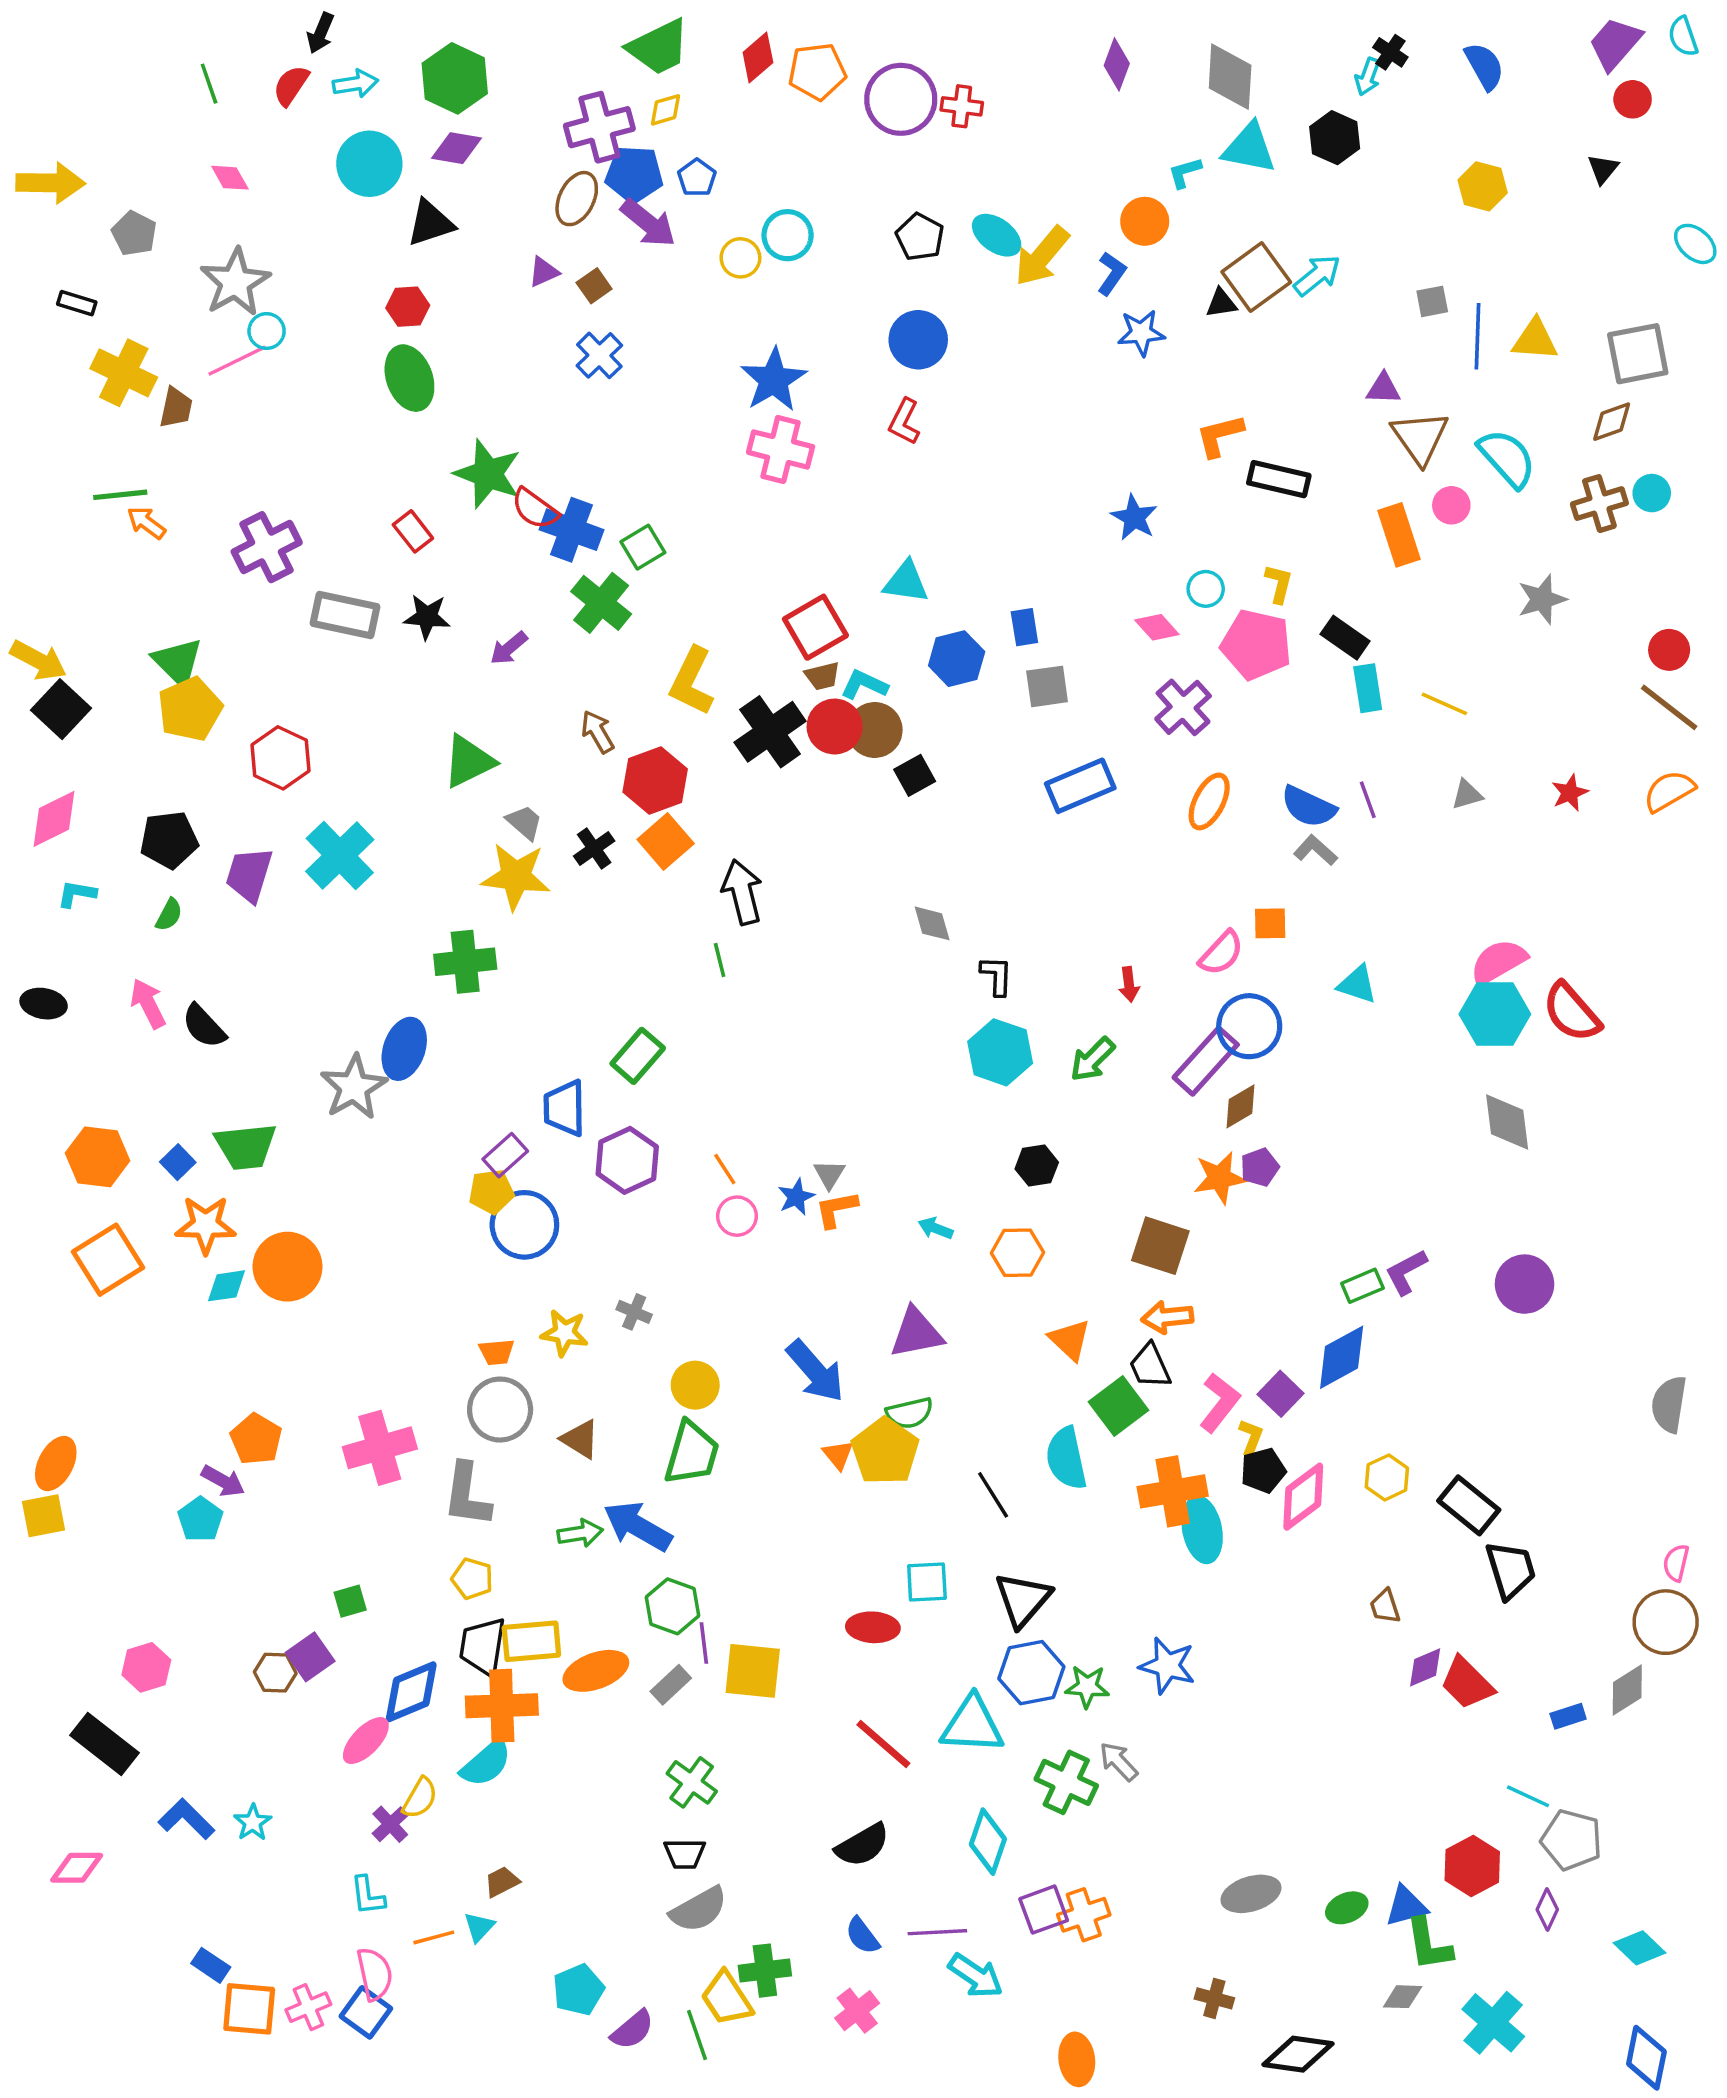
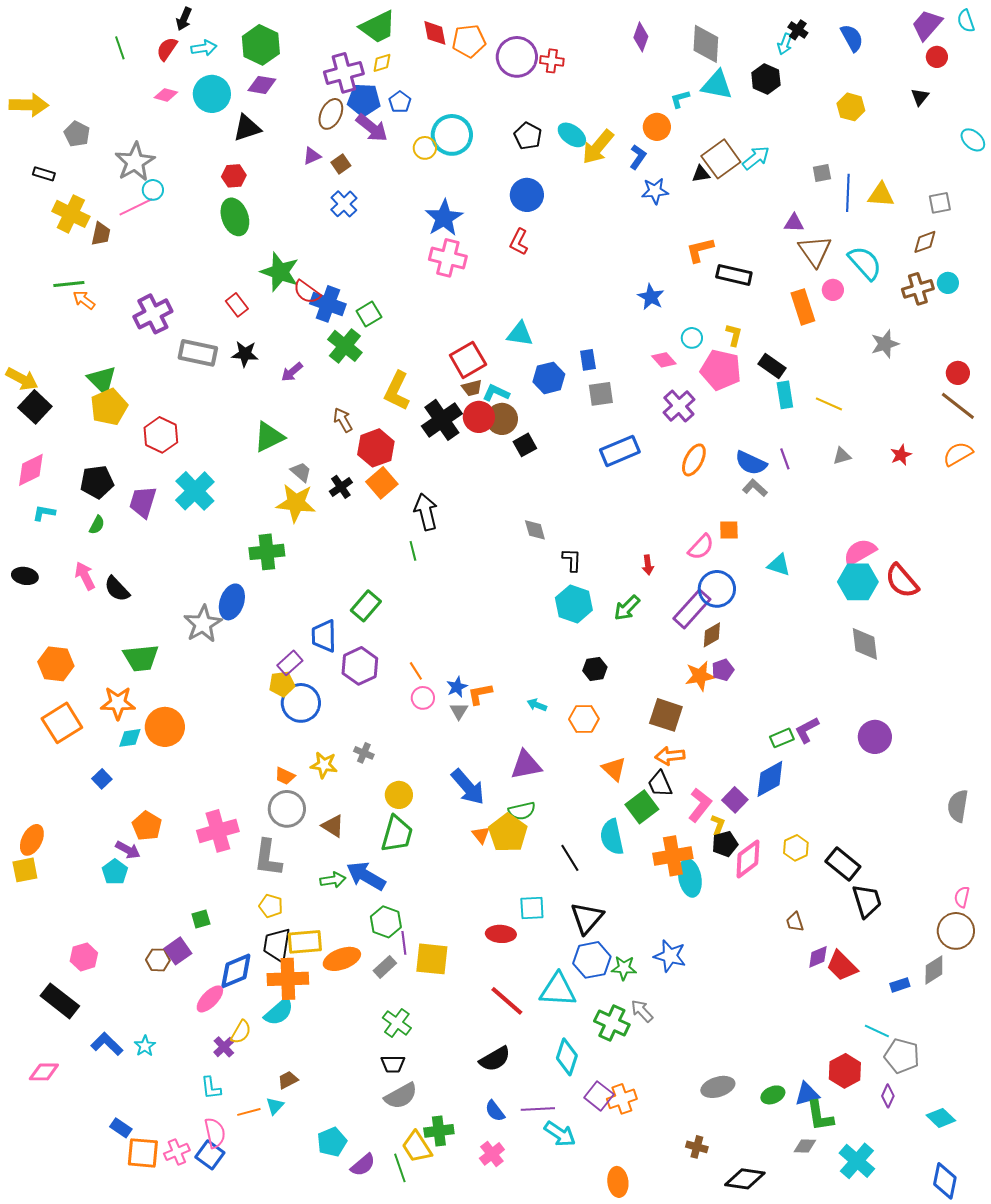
red diamond: (758, 57) -> (435, 33), turned -60
pink diamond: (230, 178) -> (166, 95), moved, turned -45
cyan circle: (788, 235) -> (452, 135), size x1.4
gray square: (1638, 354) -> (940, 203), size x0.6
blue square: (178, 1162) -> (102, 779), moved
gray triangle: (829, 1174) -> (459, 711), moved
orange trapezoid: (497, 1352) -> (285, 776), turned 30
purple square: (1044, 1910) -> (599, 1096), turned -32

